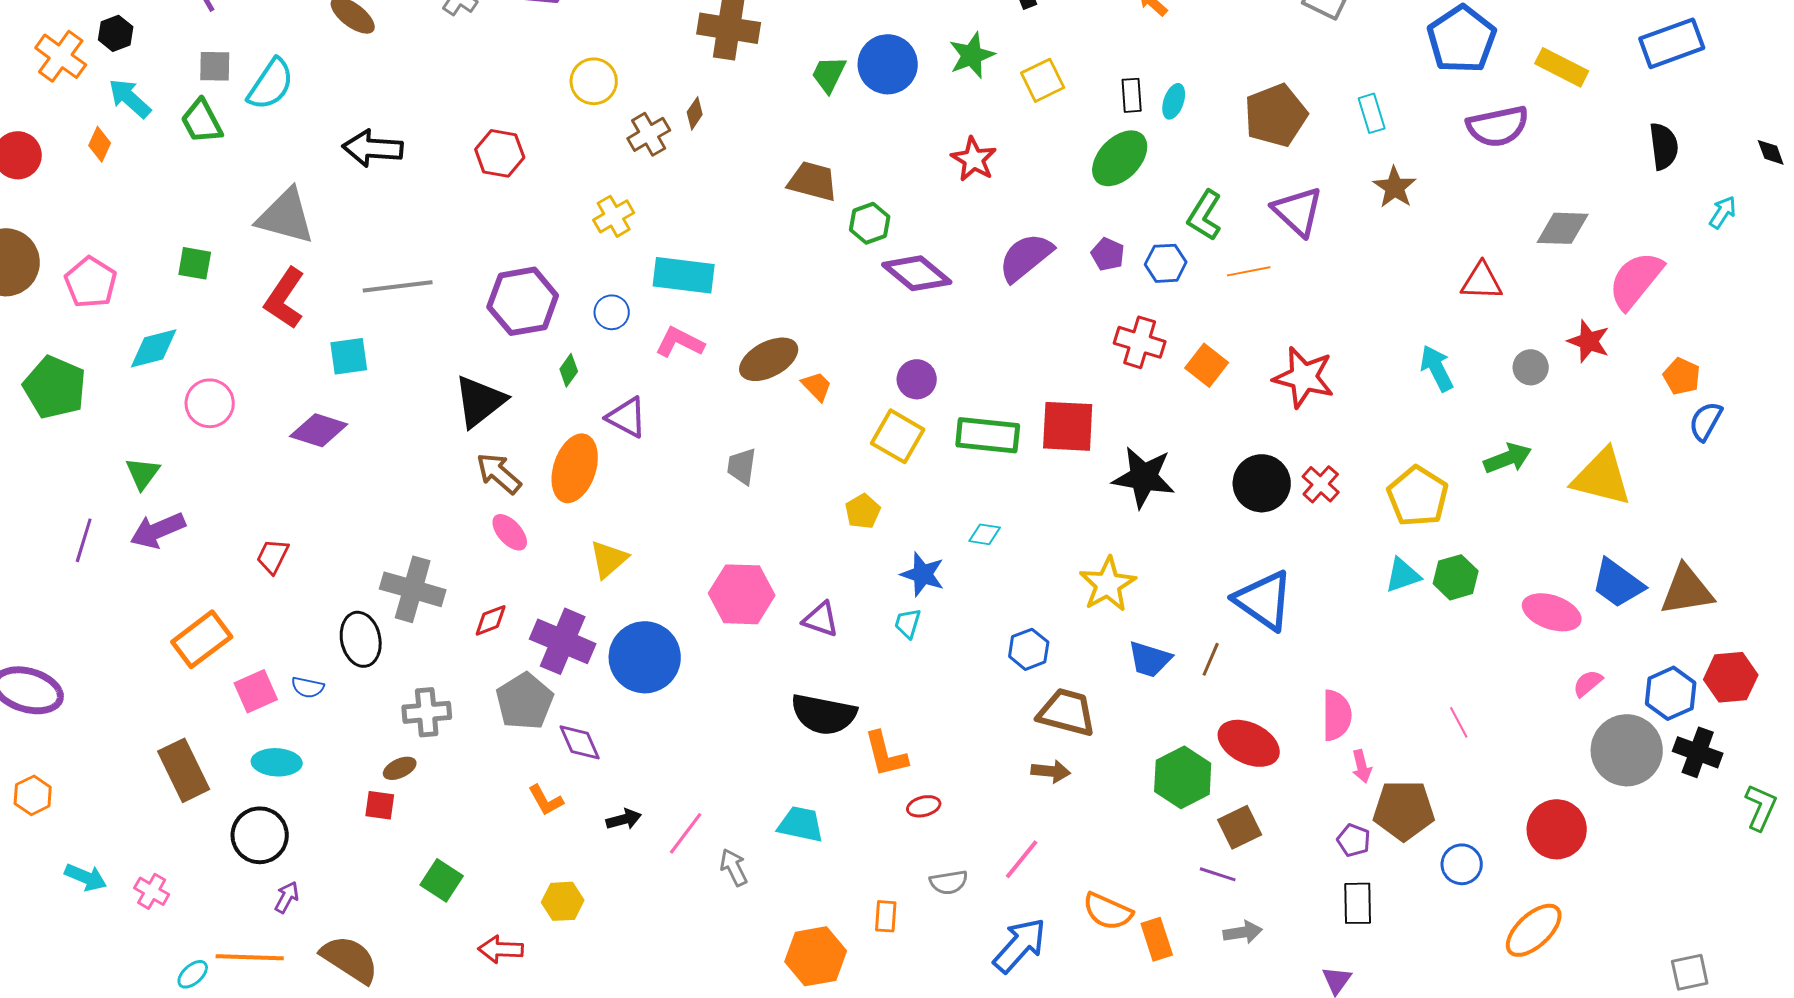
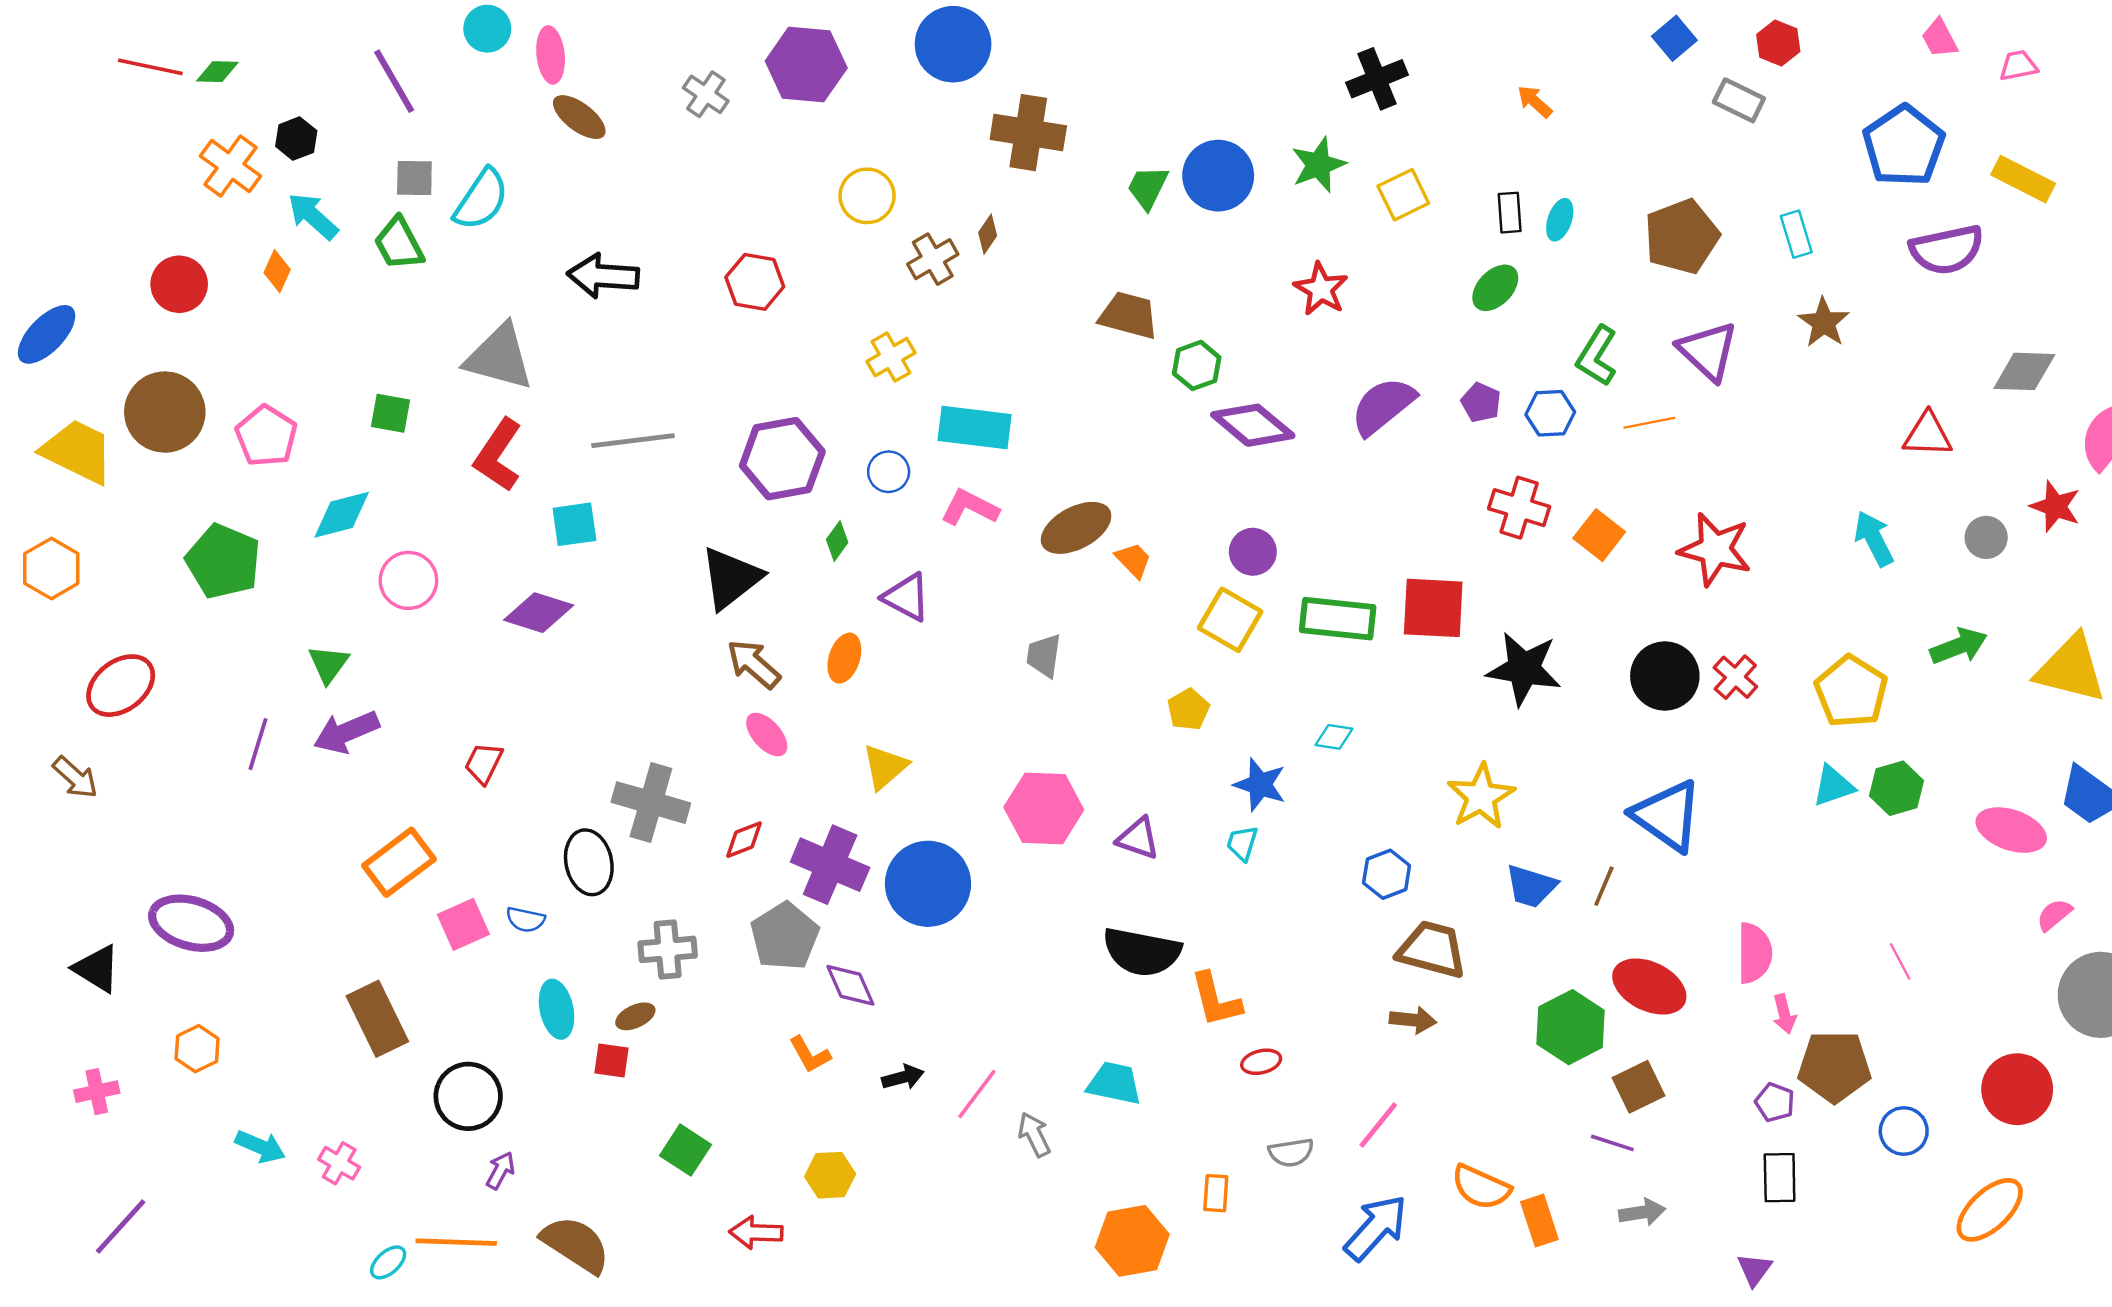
green ellipse: (1120, 158) -> (1495, 288), size x0.7
orange ellipse: (575, 468) -> (844, 658), size x0.6
cyan ellipse: (277, 762) -> (557, 1009), moved, turned 75

